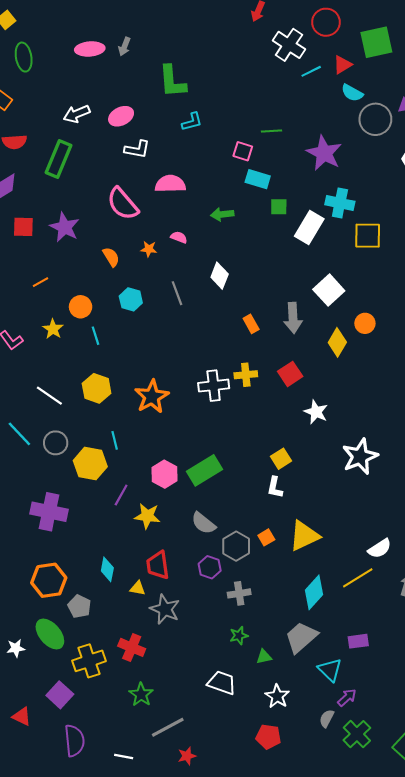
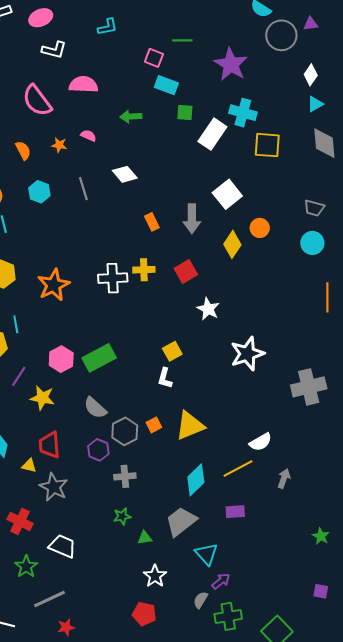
white diamond: (220, 276) -> (125, 174), turned -65
purple rectangle: (358, 641) -> (235, 512), moved
white trapezoid: (222, 683) -> (63, 546), moved
green cross: (357, 734) -> (228, 616), turned 32

